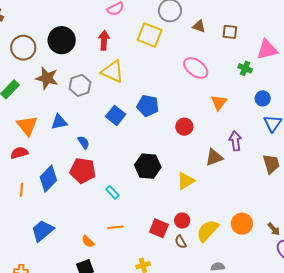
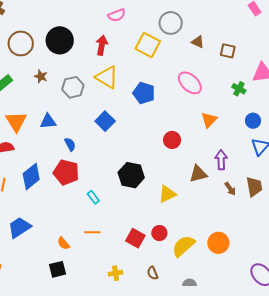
brown star: (47, 78) -> (41, 76), size x0.6
blue pentagon: (148, 106) -> (144, 93), moved
brown arrow: (274, 229) -> (230, 189), moved
brown semicircle: (181, 242) -> (153, 273), moved

